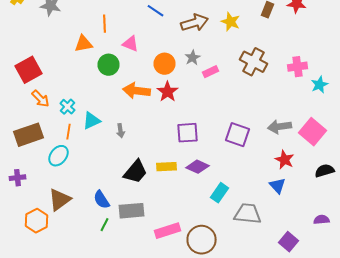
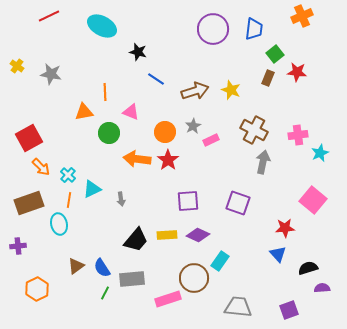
gray arrow: (280, 127) -> (263, 162), moved, turned 110
cyan ellipse: (58, 156) -> (59, 224), turned -50
red star: (284, 160) -> (285, 228), turned -30
black semicircle: (324, 171) -> (308, 268), moved
brown triangle: (60, 200) -> (76, 266), moved, size x0.7
gray trapezoid: (248, 214) -> (238, 307), moved
brown circle: (202, 240) -> (194, 278), moved
purple square: (288, 242) -> (289, 310), turned 30

